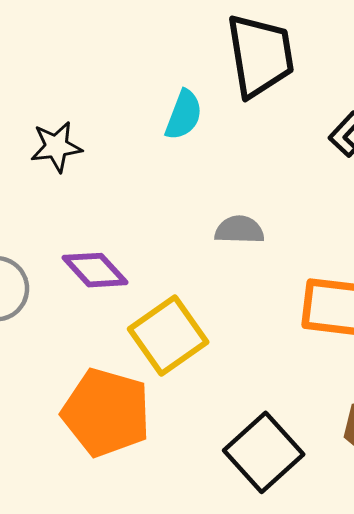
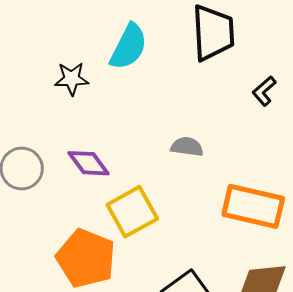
cyan semicircle: (184, 115) -> (129, 47), moved, size x1.4

